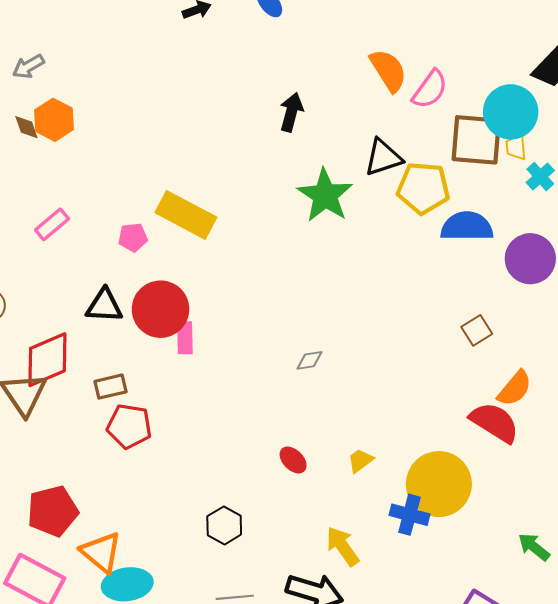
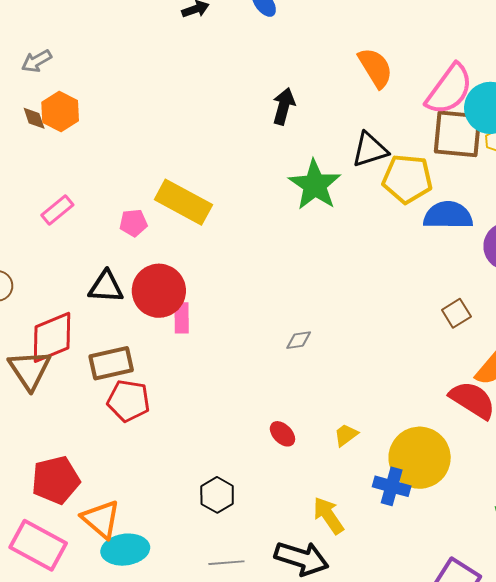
pink semicircle: (430, 89) -> (449, 89), moved, size x1.4
brown rectangle: (111, 387) -> (111, 363), size x1.4

